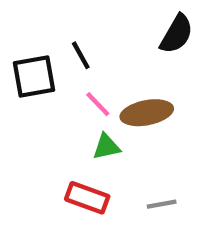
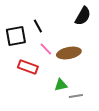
green triangle: (106, 147) -> (61, 85), moved
red rectangle: (87, 198) -> (28, 67), moved

